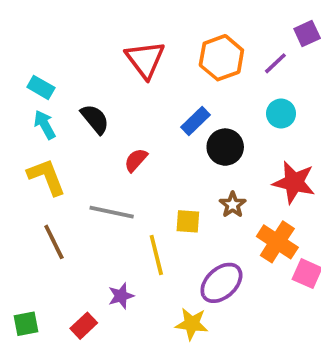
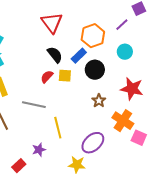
orange hexagon: (221, 58) -> (93, 36), moved
black semicircle: (95, 119) -> (55, 55), moved
yellow square: (188, 221) -> (65, 76), moved

